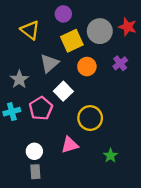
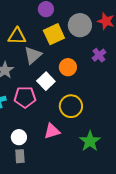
yellow triangle: (30, 30) -> (17, 36), moved, turned -36
orange circle: (87, 67) -> (68, 67), moved
pink pentagon: (41, 108) -> (25, 97), turned 30
green star: (111, 156) -> (90, 141), size x1.5

